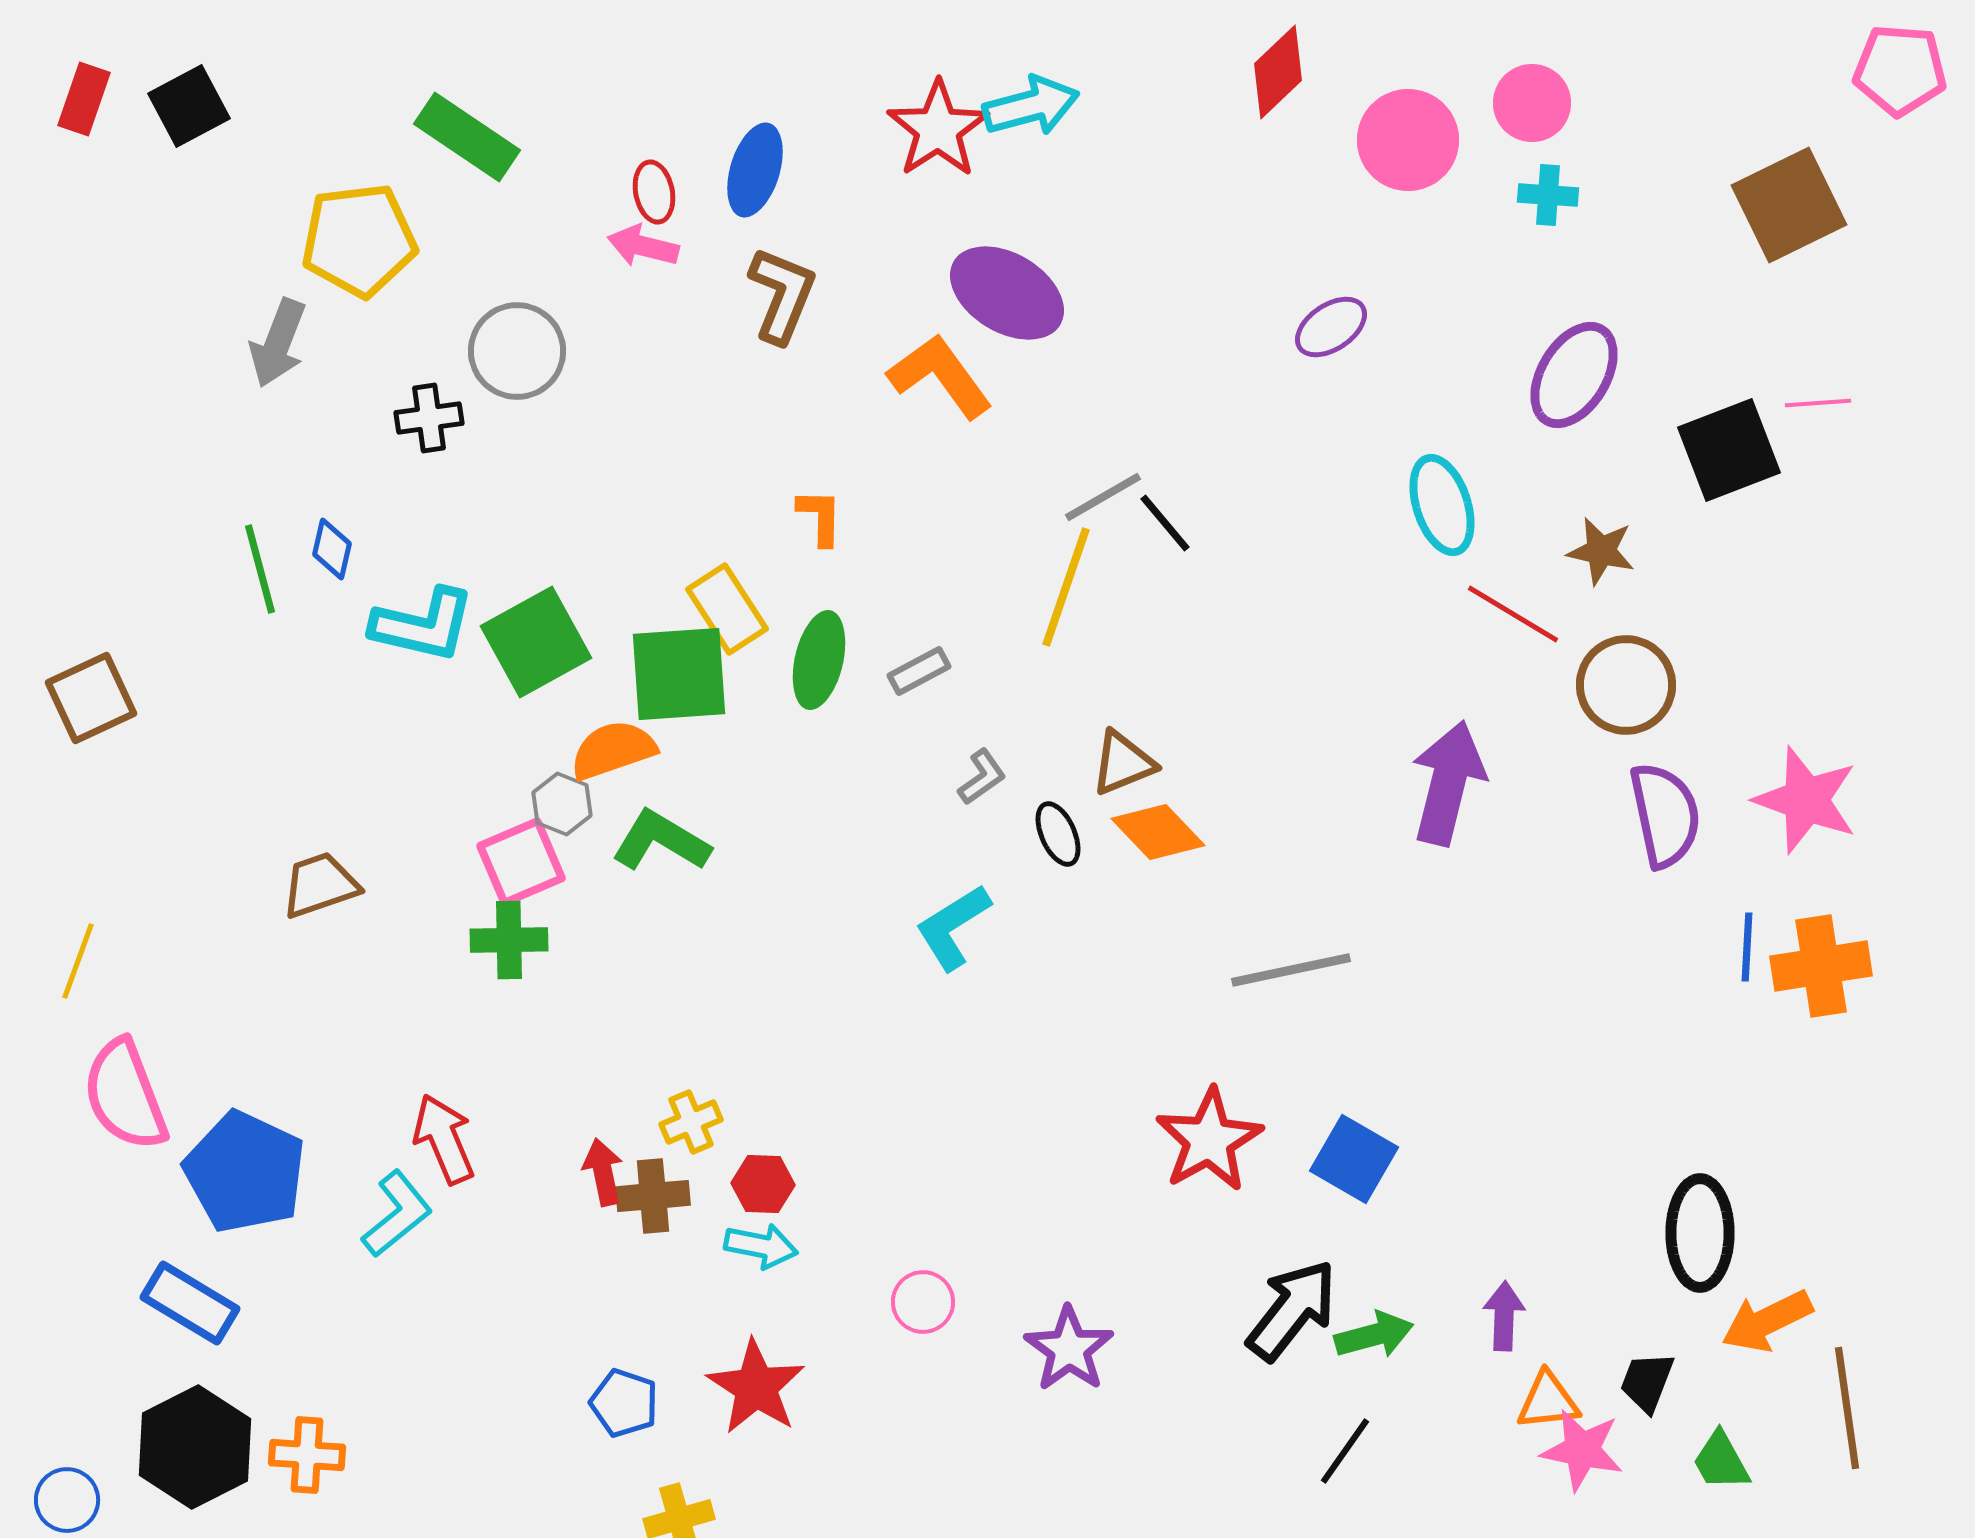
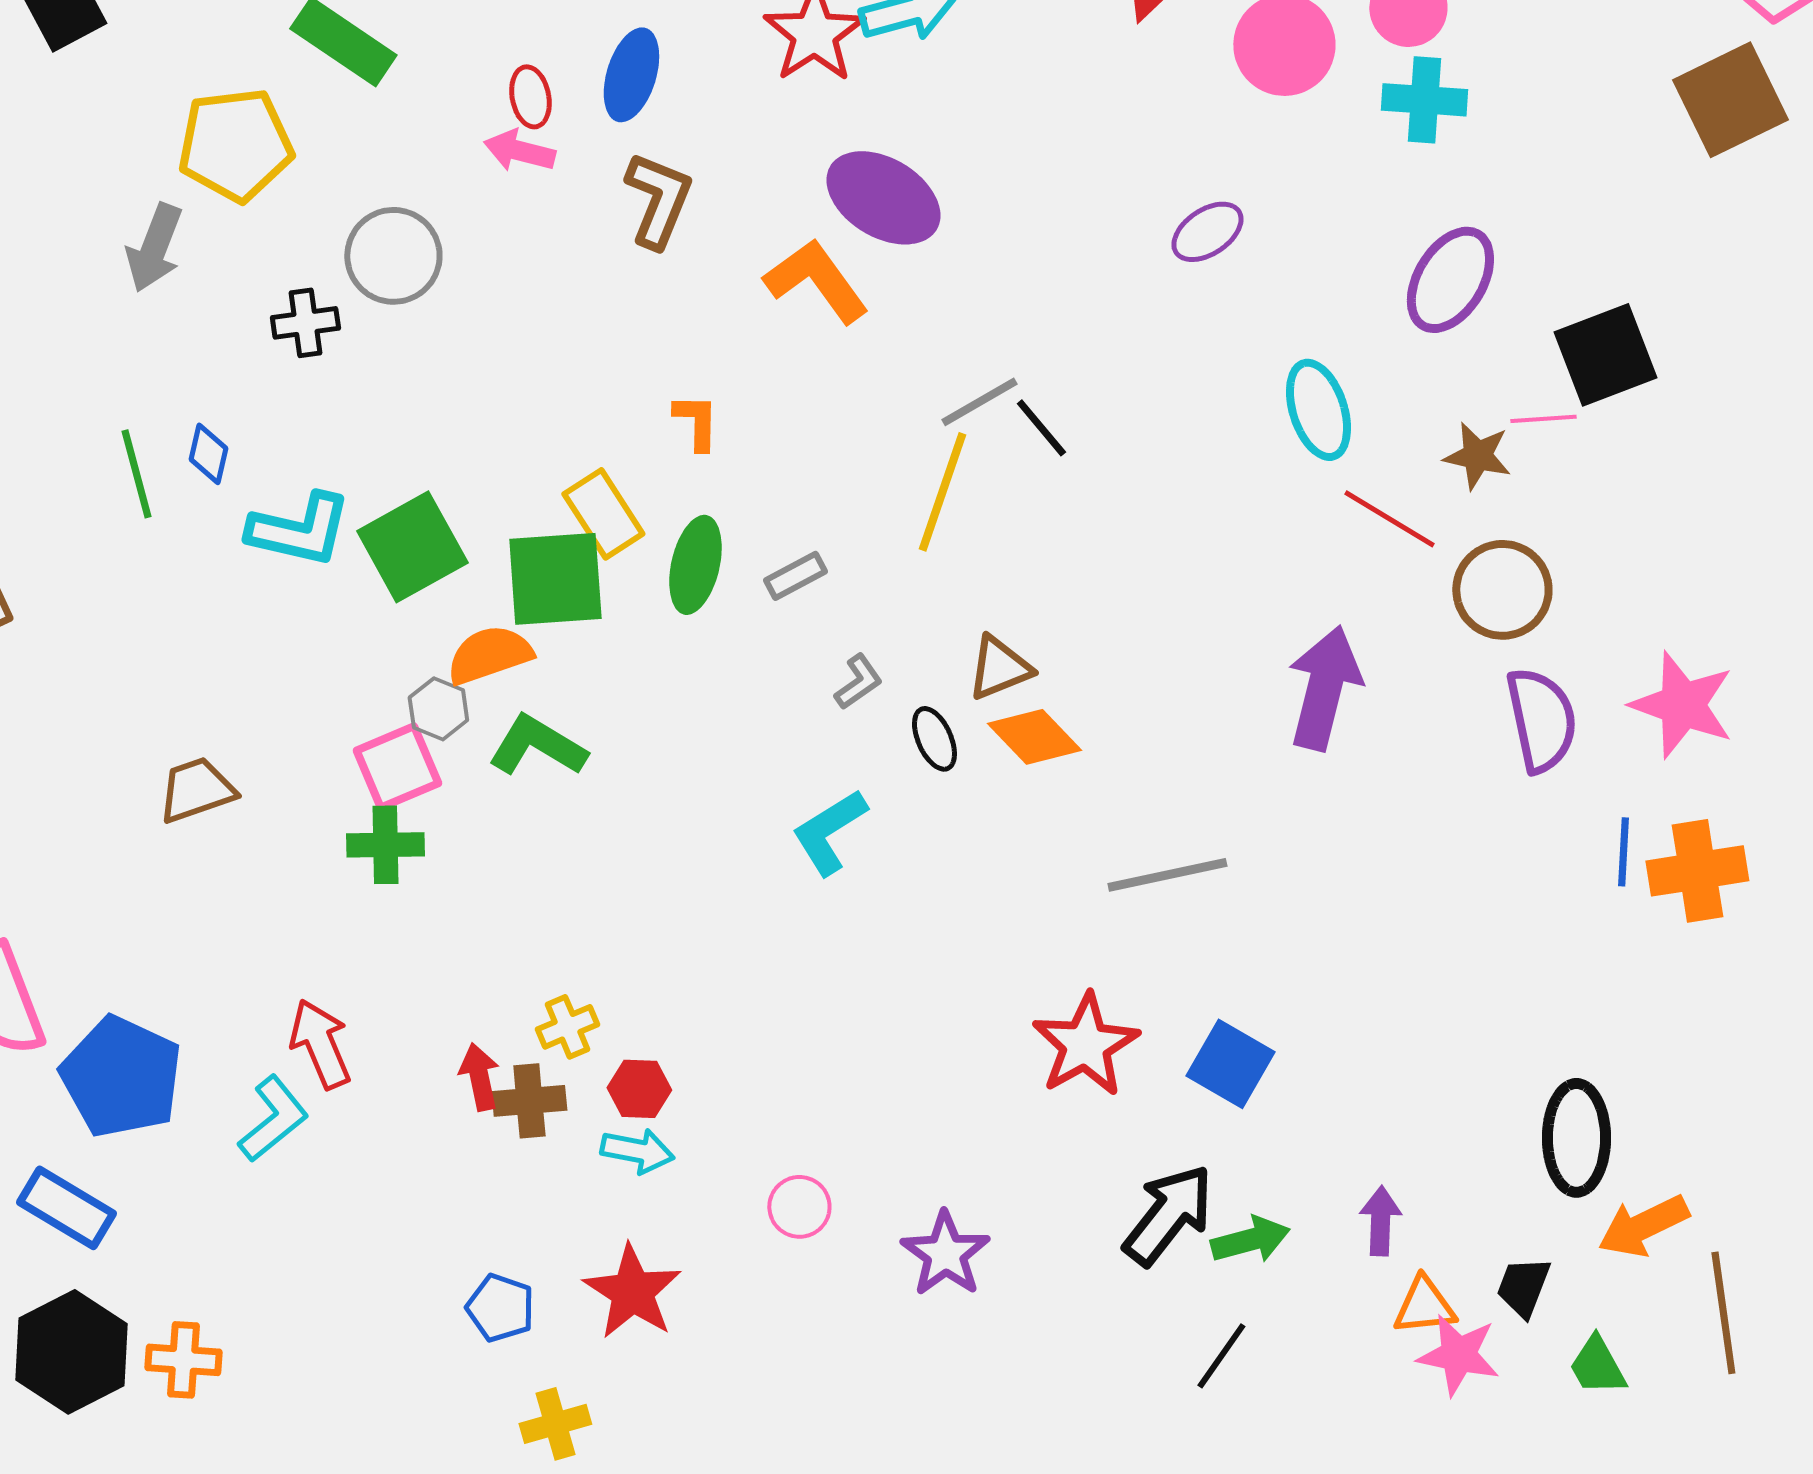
cyan cross: (1548, 195) -> (1424, 100), size x1.4
brown square: (1789, 205) -> (1730, 100), moved
pink line: (1818, 403) -> (1543, 419), moved

